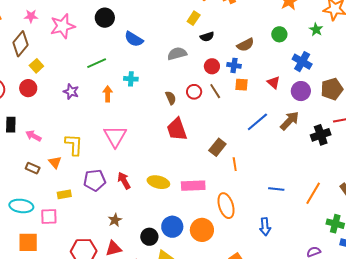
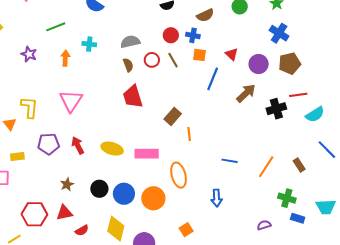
gray semicircle: (177, 54) -> (130, 42), moved
blue cross: (302, 62) -> (279, 33), moved
blue line: (257, 122) -> (213, 79), moved, turned -30
black circle: (149, 237) -> (99, 189), moved

